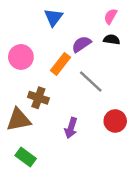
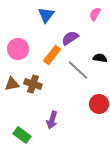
black semicircle: (112, 40) -> (100, 58), moved
brown triangle: (19, 120) -> (12, 84), moved, size x0.7
purple arrow: (71, 128) -> (52, 120), moved

